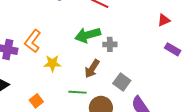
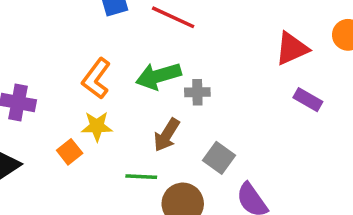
red triangle: (164, 20) -> (292, 49), size x1.5
orange L-shape: (33, 41) -> (96, 79), moved
orange square: (36, 101) -> (70, 152), moved

